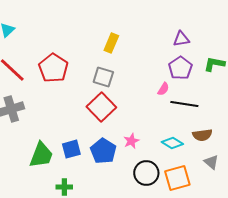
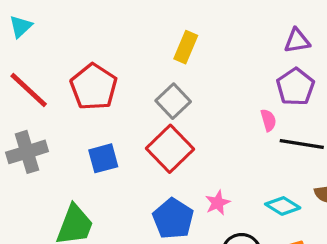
gray square: (103, 77) -> (173, 101), turned 30
pink semicircle: (163, 89) -> (268, 120), turned -48
blue square: (71, 149) -> (103, 158), moved

